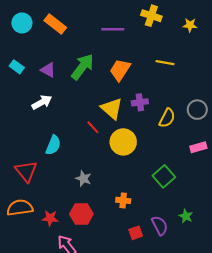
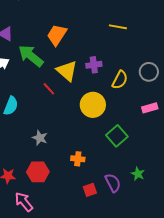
green arrow: (82, 67) -> (31, 56), moved, turned -88
orange trapezoid: (120, 70) -> (57, 35), moved
yellow circle: (123, 142) -> (93, 105), moved

